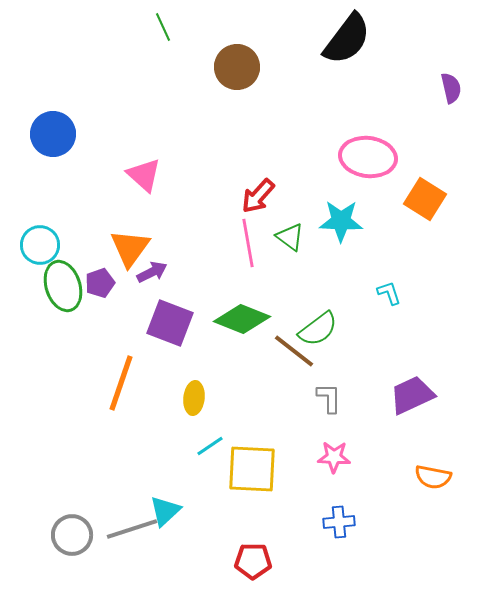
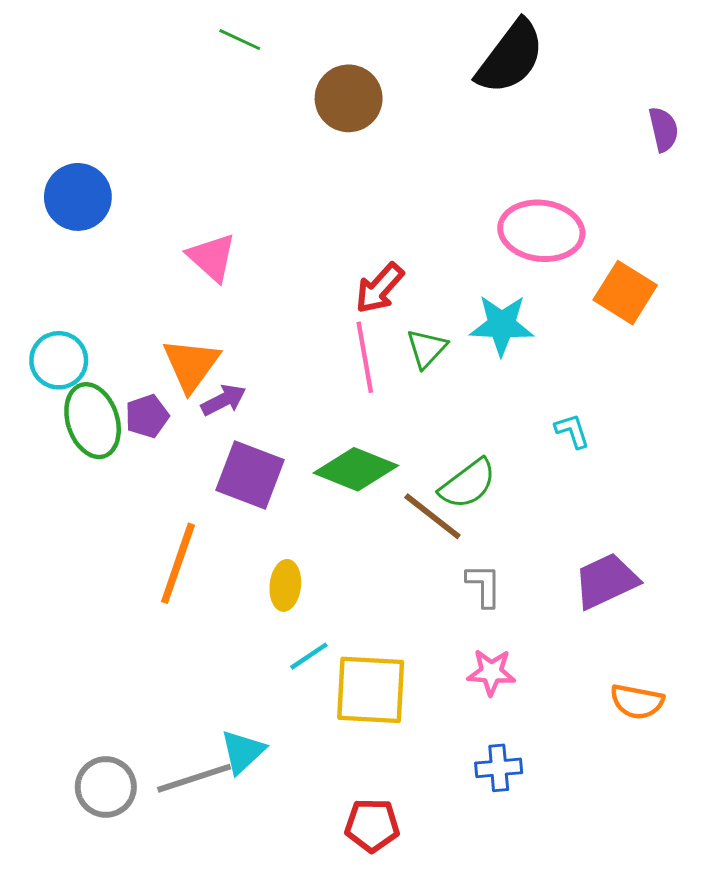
green line: (163, 27) -> (240, 40), turned -40
green triangle: (290, 237) -> (427, 349), turned 36

